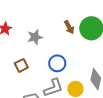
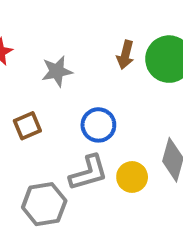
brown arrow: (69, 27) -> (125, 55), turned 40

